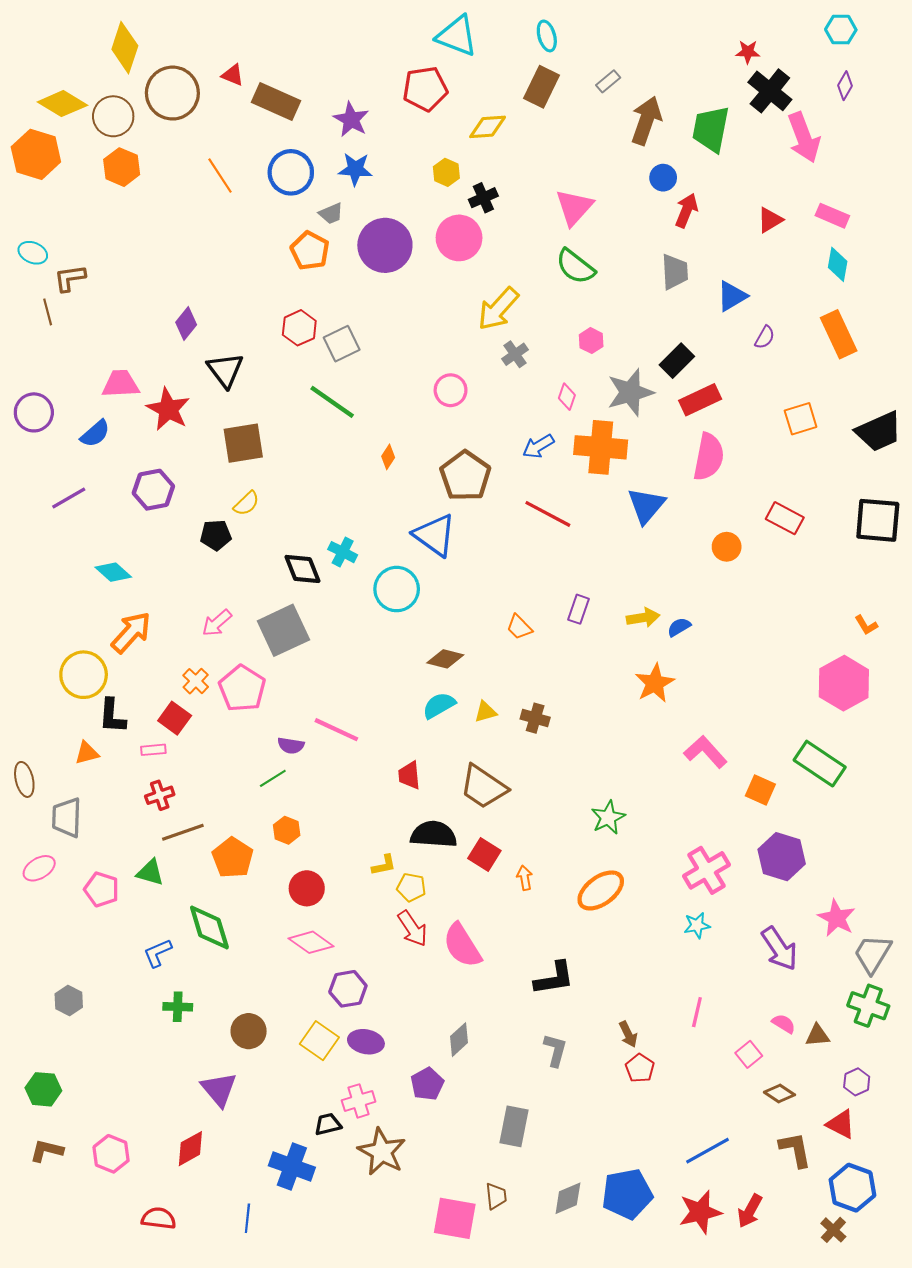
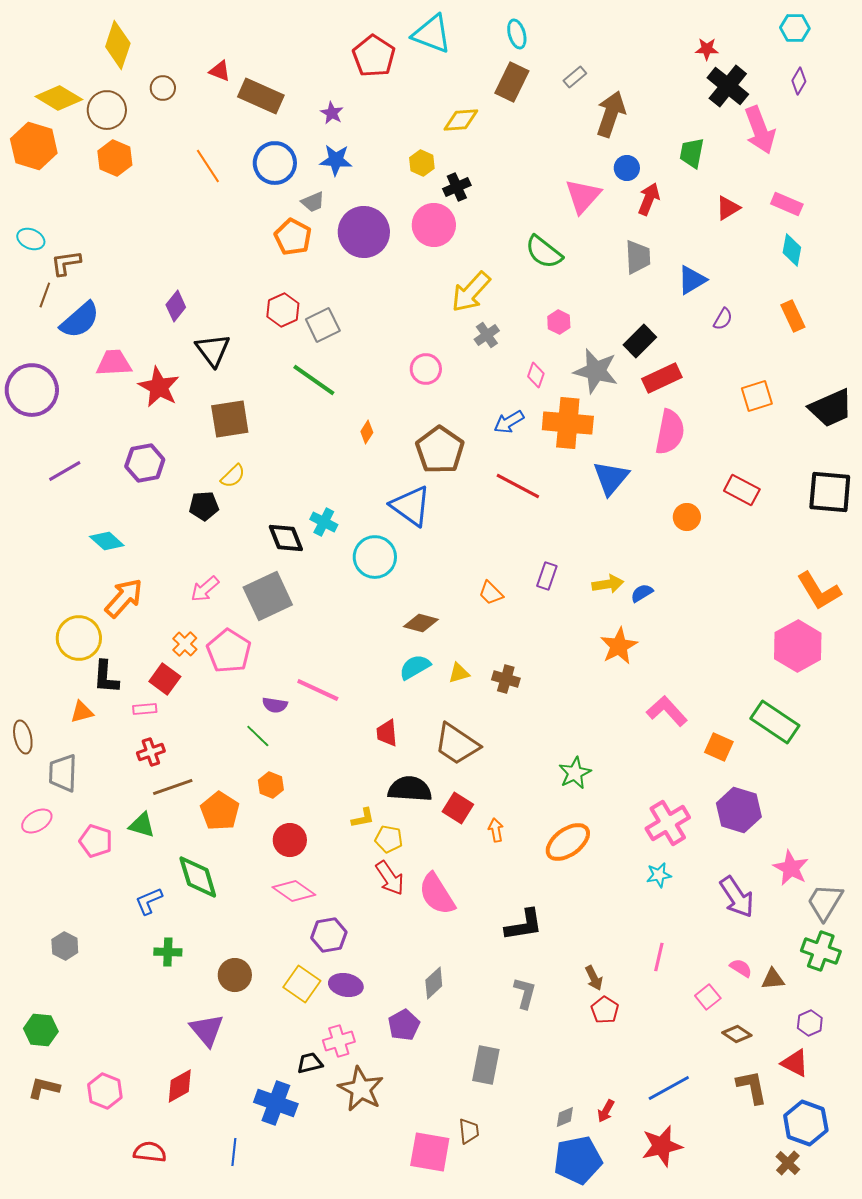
red pentagon: (425, 89) -> (374, 56), moved, turned -30
brown circle: (172, 93) -> (163, 88), size x0.5
purple star: (351, 119) -> (332, 113), size x0.7
green trapezoid: (711, 129) -> (692, 153), moved, size x0.7
pink triangle: (574, 207) -> (583, 196), moved
brown line: (48, 312) -> (45, 295), turned 35
orange rectangle: (839, 334) -> (793, 316), size x0.7
gray star: (630, 392) -> (596, 371), turned 30
purple circle: (34, 412) -> (32, 390), size x1.4
blue semicircle: (95, 434) -> (80, 320), moved, size x1.4
orange L-shape: (866, 625) -> (819, 591), size x2.0
green line: (273, 778) -> (258, 736), turned 76
blue pentagon: (627, 1194) -> (578, 1160), moved
gray diamond: (568, 1198) -> (565, 1117), moved, size x0.7
red arrow: (750, 1211) -> (606, 1111), moved, size x0.7

